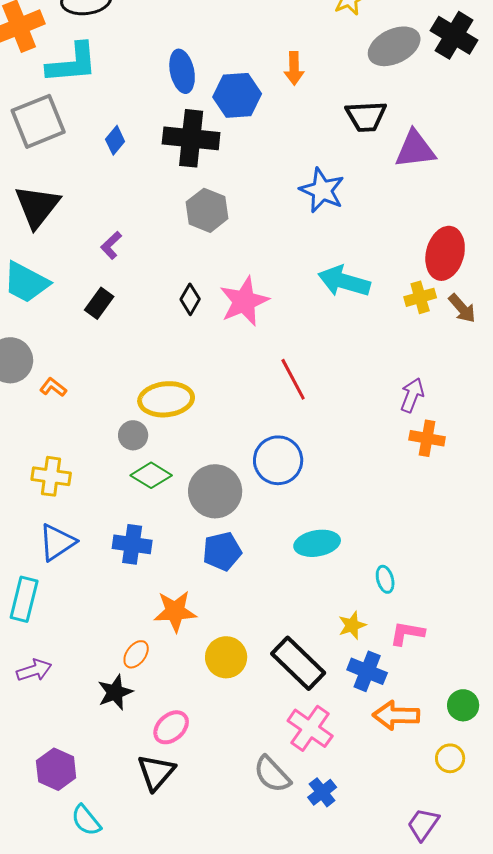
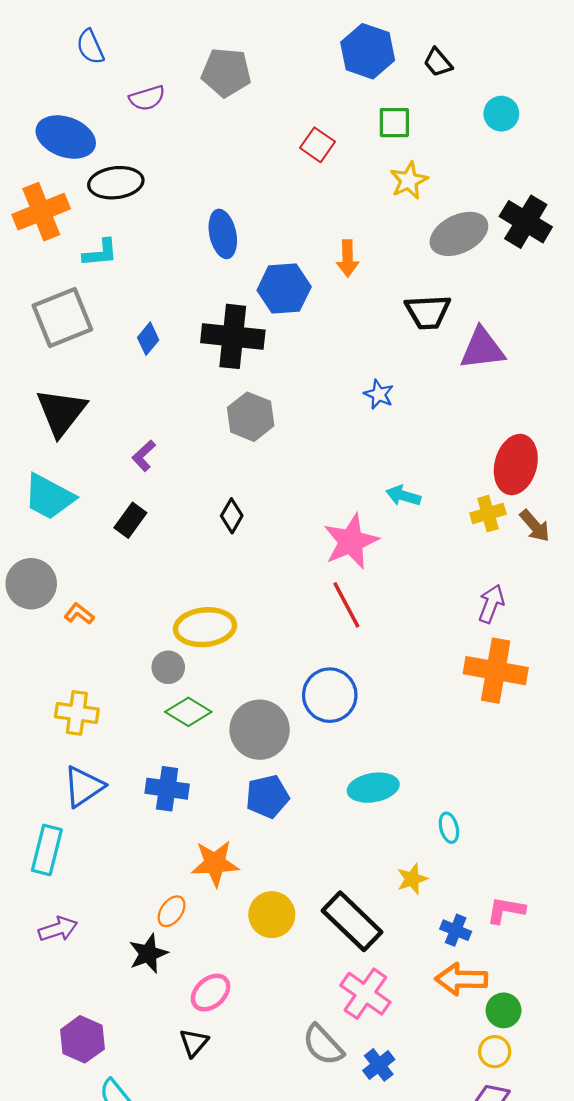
cyan L-shape: (72, 63) -> (100, 253), size x0.6
blue ellipse: (182, 71) -> (223, 234), moved
blue star: (322, 190) -> (379, 394), size x0.6
cyan arrow: (344, 281) -> (403, 496), size x0.6
pink star: (244, 301) -> (351, 541), moved
purple arrow: (412, 395) -> (491, 604), moved
orange cross: (427, 438) -> (496, 671), size x1.6
pink L-shape: (407, 633) -> (506, 910), moved
blue cross: (367, 671) -> (456, 930), moved, size x0.7
green circle: (463, 705) -> (504, 1010), moved
yellow circle: (450, 758) -> (495, 1052), moved
black triangle: (156, 772) -> (194, 1043), size x0.7

